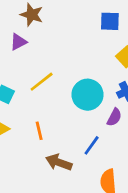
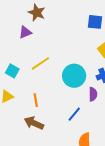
purple semicircle: (114, 117) -> (93, 94), turned -32
brown arrow: (59, 162) -> (34, 123), moved

